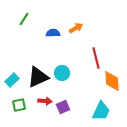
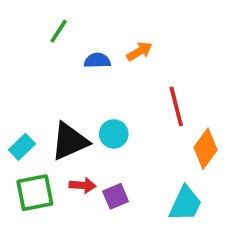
green line: (24, 19) -> (59, 31), moved
orange diamond: (112, 81) -> (206, 149), turned 40
green square: (19, 105) -> (35, 193), size x1.5

